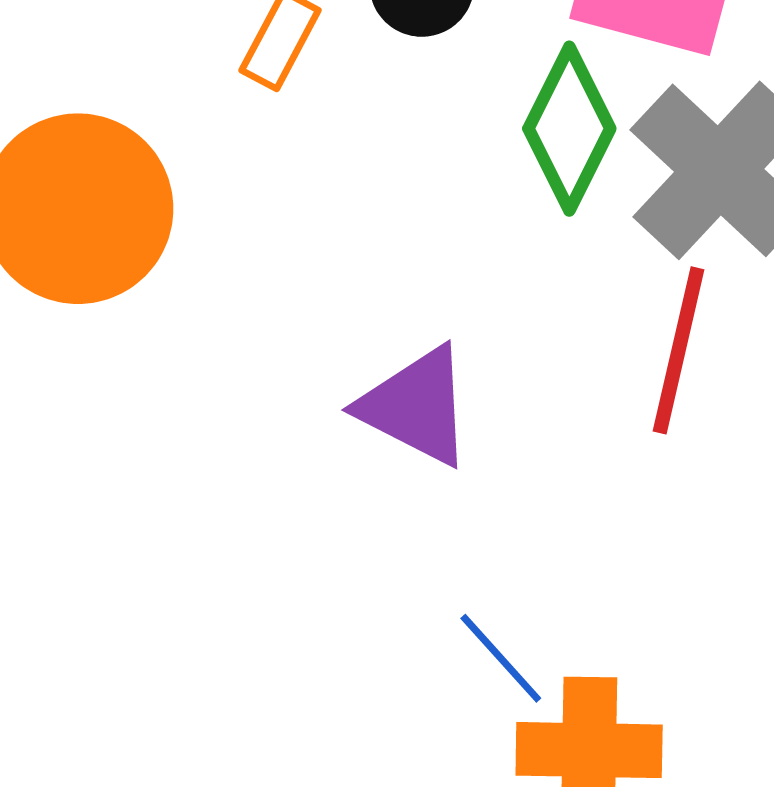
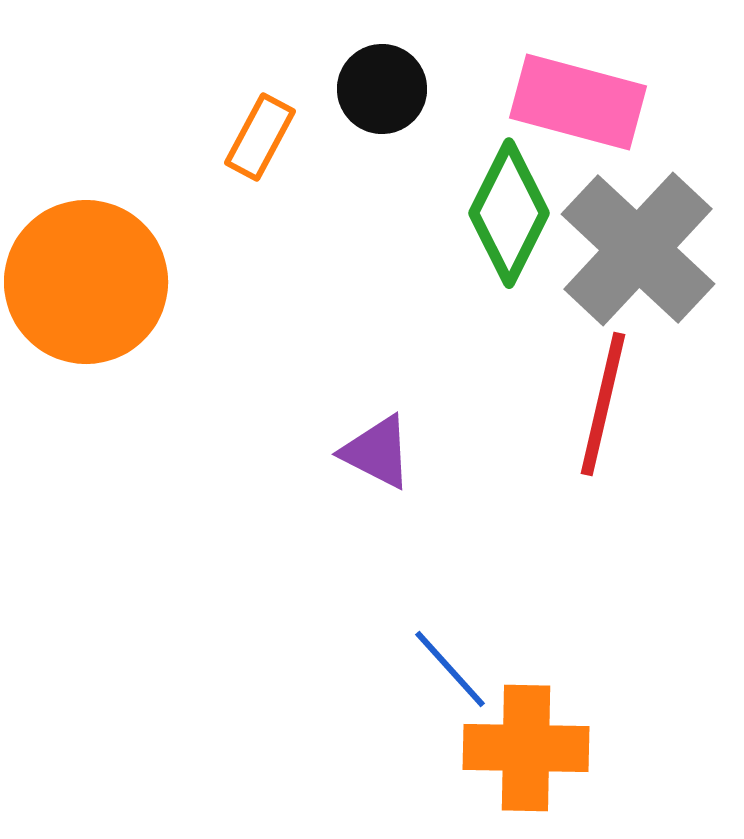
purple triangle: (416, 406) -> (377, 452), size x0.7

